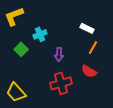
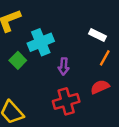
cyan cross: (40, 34) -> (41, 42), size x1.5
red semicircle: (89, 71) -> (100, 87), turned 126

